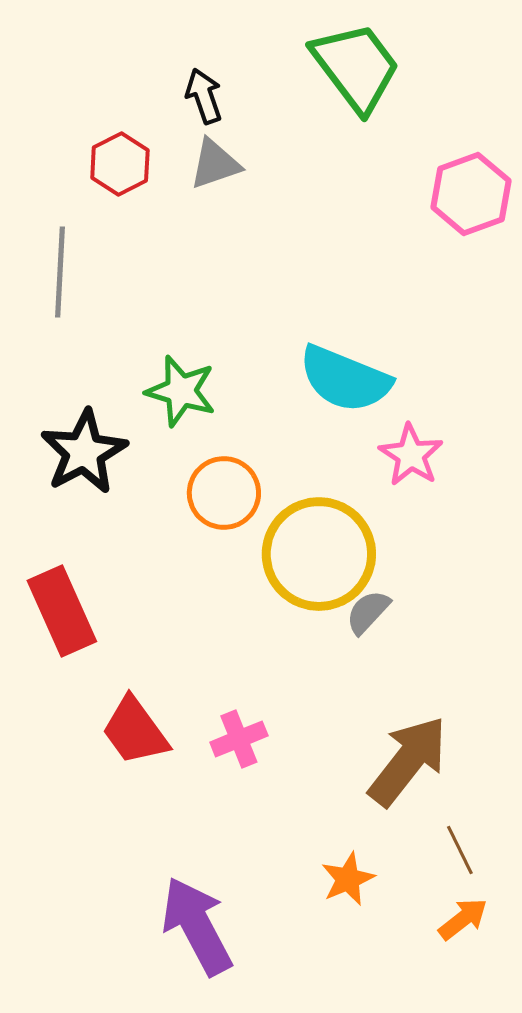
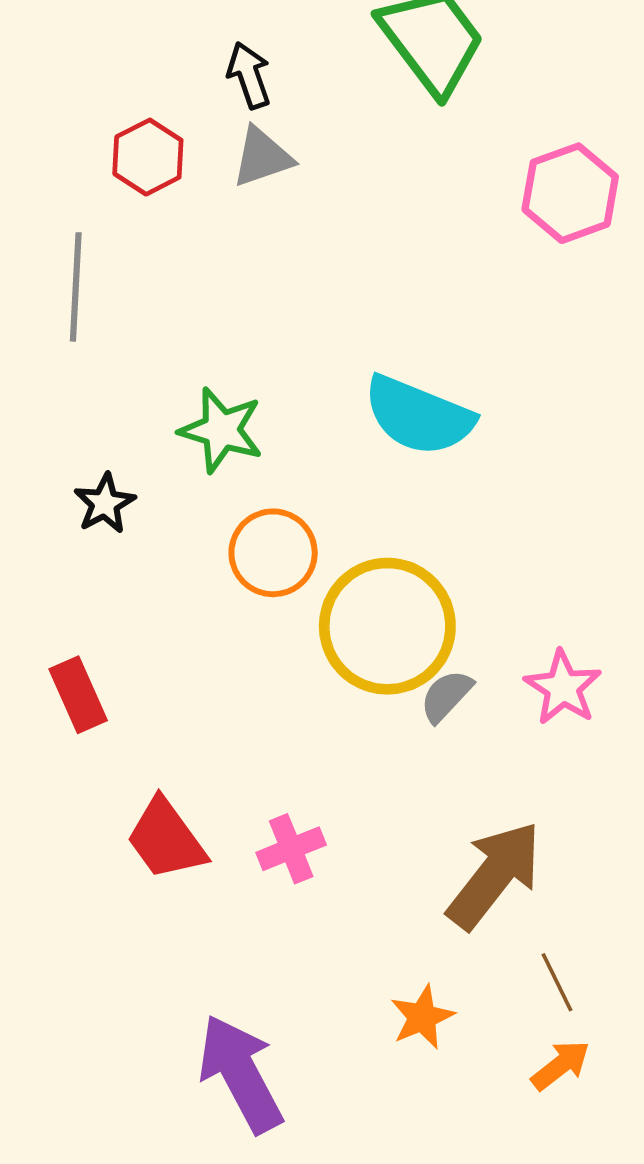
black star: (84, 452) -> (105, 503), size x0.6
pink star: (411, 455) -> (563, 688), moved
red rectangle: (62, 611) -> (78, 695), size x0.7

